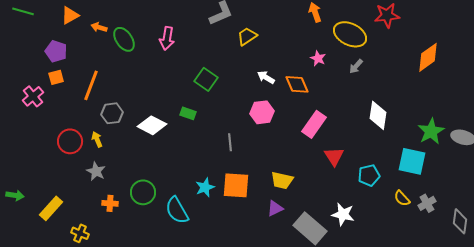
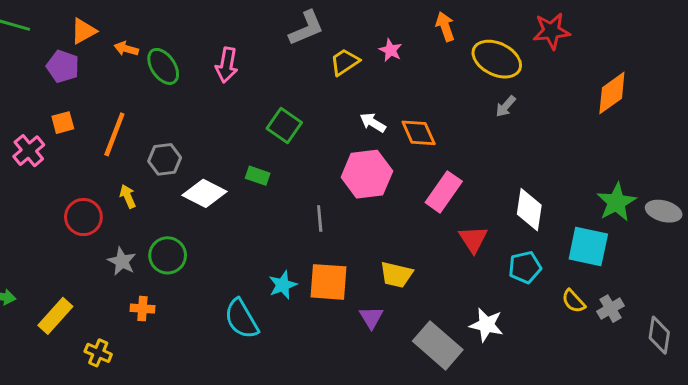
purple pentagon: (56, 51) -> (63, 66), moved
pink star: (318, 58) -> (391, 50), moved
pink hexagon: (262, 112) -> (367, 174), size x1.4
gray hexagon: (112, 113) -> (165, 159), moved
white diamond: (378, 115) -> (529, 210), moved
yellow arrow: (97, 139) -> (128, 196), moved
green circle: (143, 192) -> (168, 255), moved
purple triangle: (275, 208) -> (371, 317), moved, turned -36

